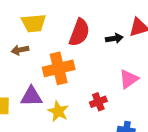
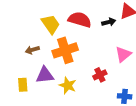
yellow trapezoid: (34, 23) -> (51, 24), moved, turned -115
red semicircle: (79, 32) -> (80, 20), turned -90
brown arrow: (20, 50) -> (32, 50), moved

